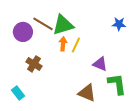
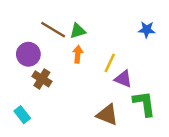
green triangle: (63, 25) -> (78, 31), size x0.6
purple circle: (23, 32) -> (28, 54), moved
yellow line: (76, 45) -> (110, 63), moved

